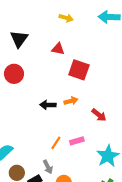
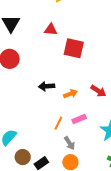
orange arrow: (71, 101) -> (70, 94), moved
gray arrow: (48, 167) -> (70, 143), moved

